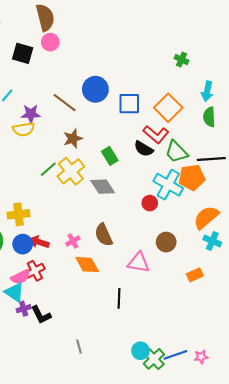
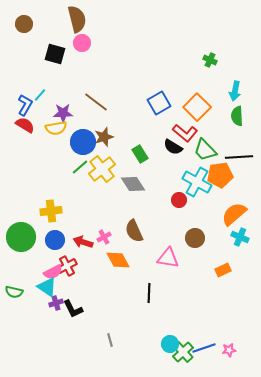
blue circle: (95, 89) -> (83, 142), moved
blue square: (129, 104) -> (159, 103), turned -30
red arrow: (39, 242) -> (83, 242), moved

